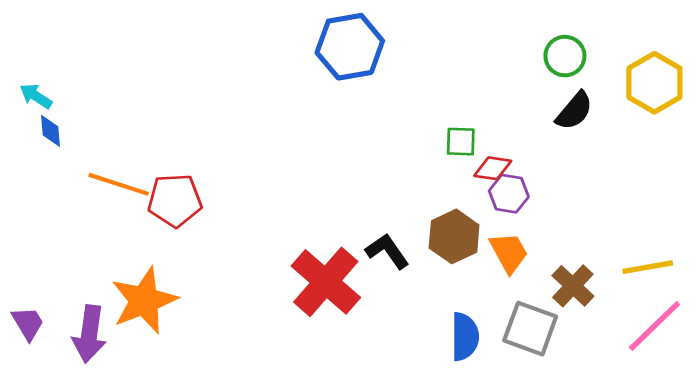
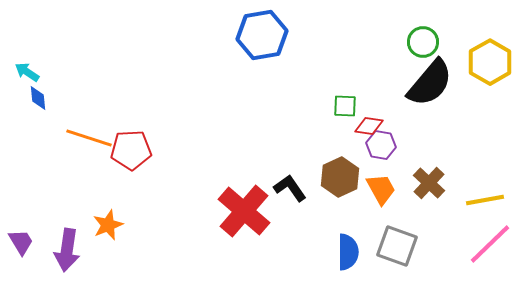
black semicircle: (574, 111) -> (430, 83), size x1.6
brown cross: (573, 286) -> (429, 183), moved
orange star: (144, 301) -> (108, 225), size x0.6

